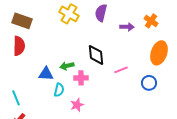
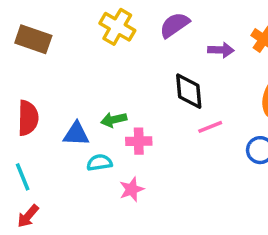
purple semicircle: (101, 13) -> (174, 25), turned 42
red semicircle: (19, 46) -> (28, 118), moved
black diamond: (96, 55) -> (189, 91), moved
cyan semicircle: (59, 90) -> (99, 163), turned -112

